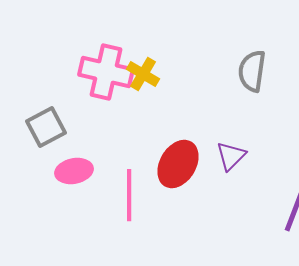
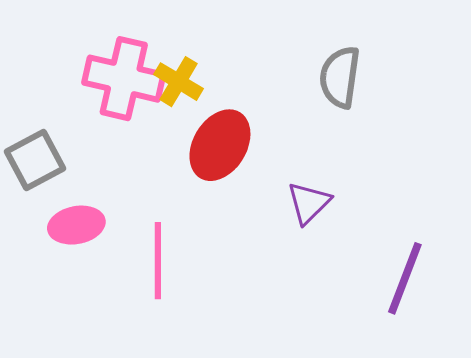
red ellipse: (178, 164) -> (220, 145), moved

